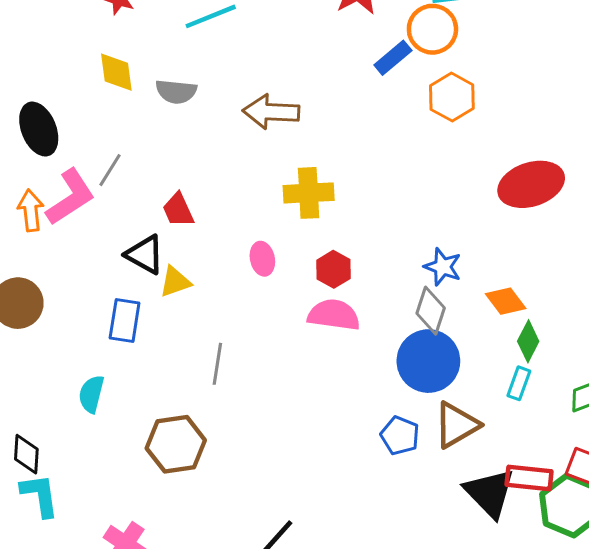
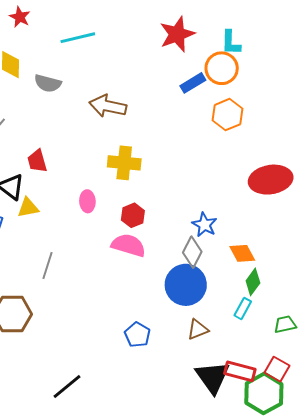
brown triangle: (457, 425) -> (198, 329), size x0.7
blue pentagon: (400, 436) -> (137, 335), moved

